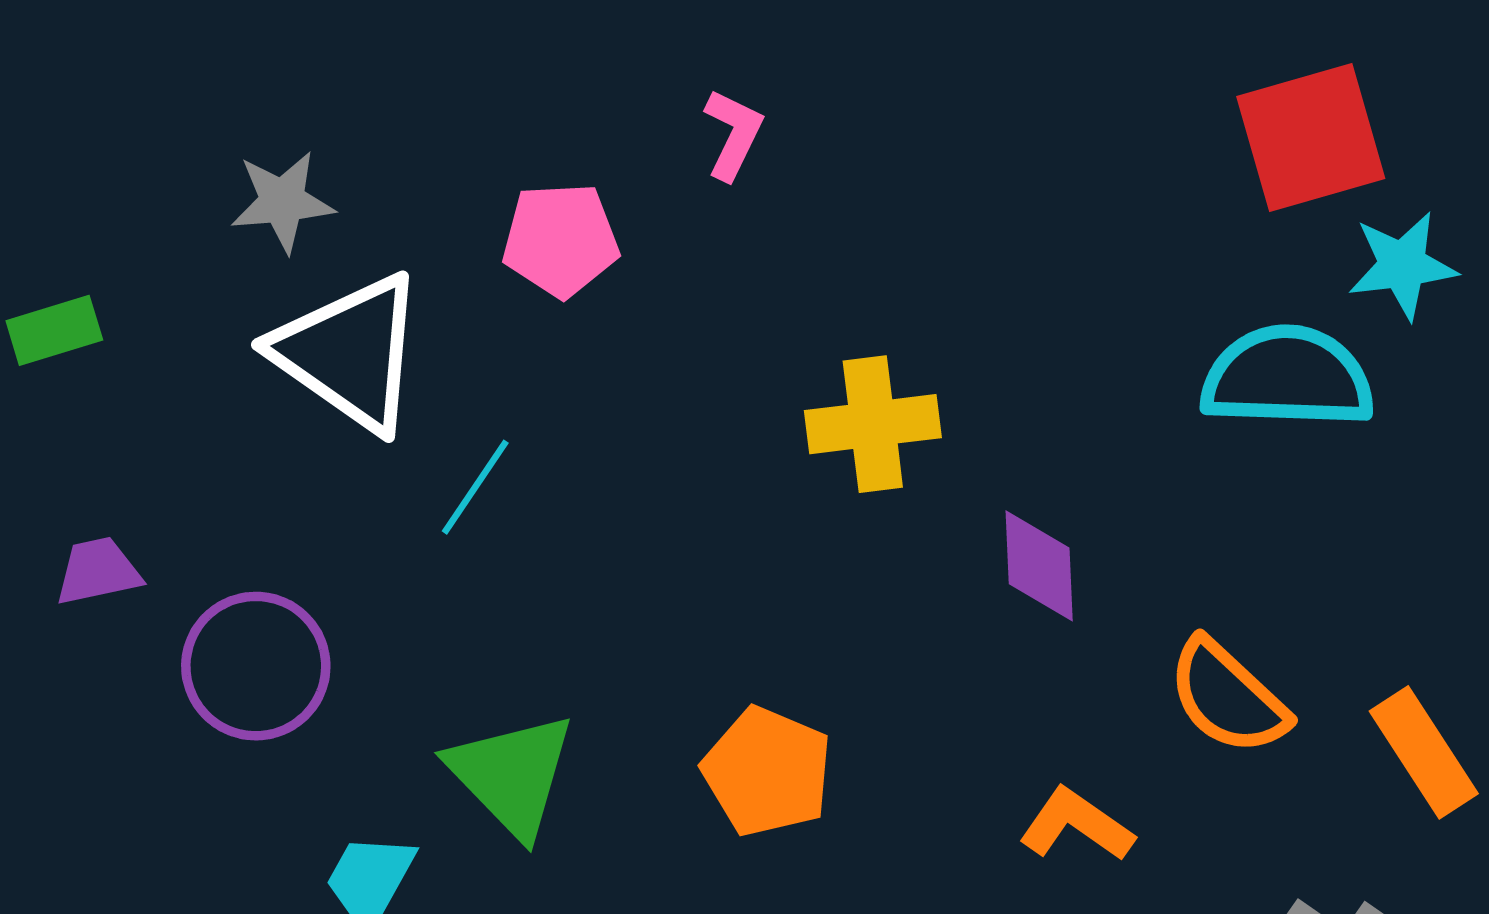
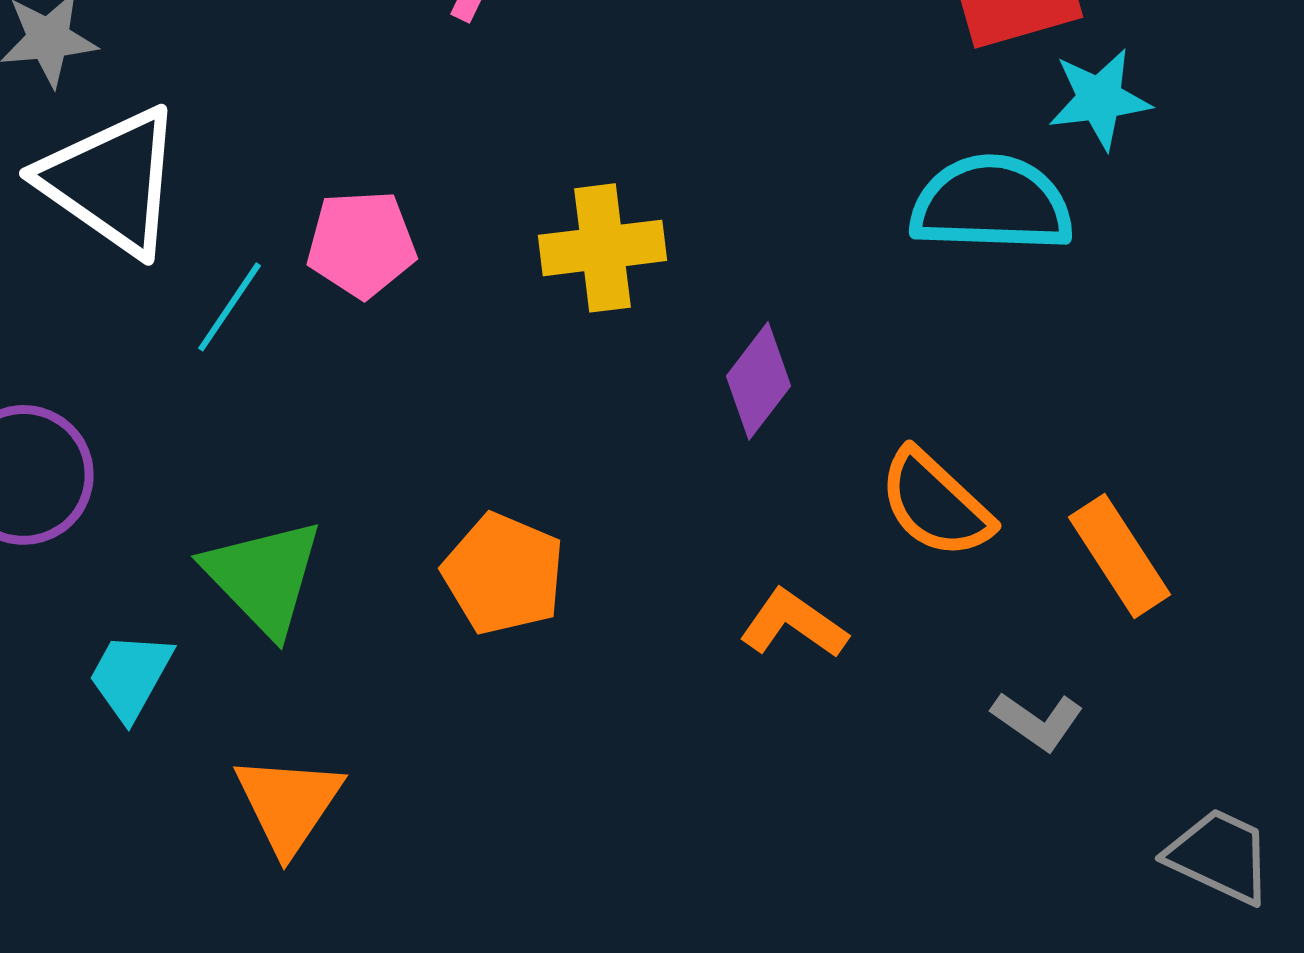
pink pentagon: (561, 240) -> (361, 244), moved
purple diamond: (1039, 566) -> (758, 381), turned 40

